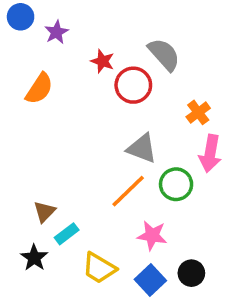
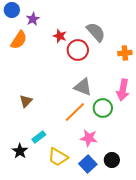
orange semicircle: (39, 89) -> (19, 40), moved
orange cross: (198, 112) -> (125, 53), moved, turned 32
brown triangle: (44, 212) -> (26, 101), moved

